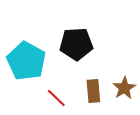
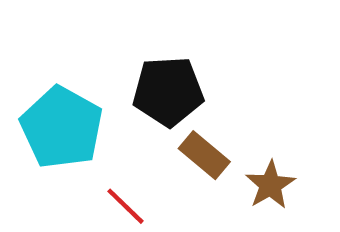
brown rectangle: (93, 91) -> (204, 155), moved, turned -45

